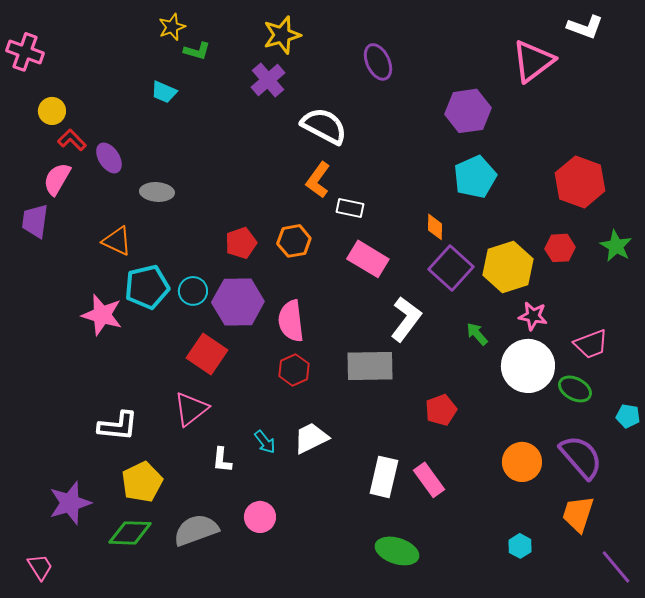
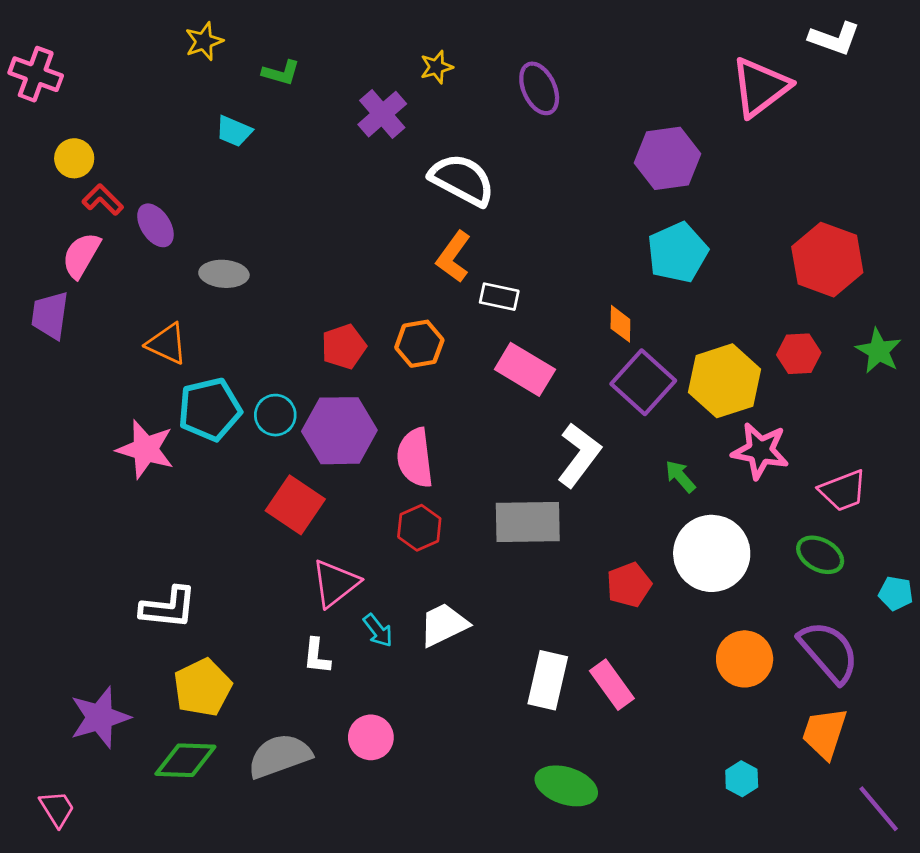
yellow star: (172, 27) -> (204, 41), moved
yellow star: (282, 35) -> (436, 67), moved, size x0.6
pink star: (533, 316) -> (760, 451), size x1.4
white circle: (528, 366) -> (712, 553), moved
pink triangle: (191, 409) -> (335, 583), moved

